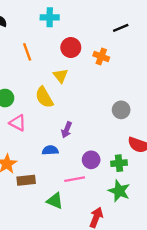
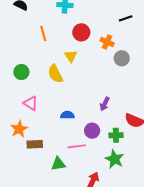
gray circle: (121, 110) -> (122, 58), moved
pink triangle: (18, 123) -> (31, 103), moved
purple arrow: (67, 130) -> (105, 104), moved
blue semicircle: (50, 150) -> (67, 115), moved
green triangle: (55, 201) -> (58, 164), turned -35

